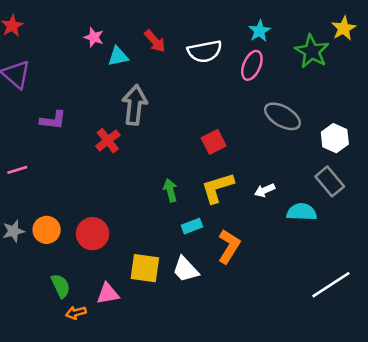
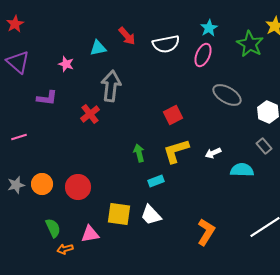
pink star: (94, 37) -> (66, 64), moved
gray rectangle: (330, 181) -> (264, 146), size x0.7
orange L-shape: (229, 246) -> (206, 232), moved

